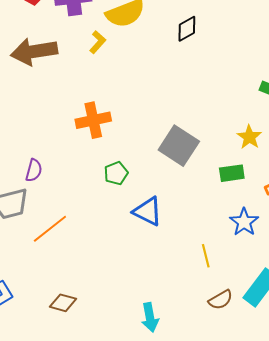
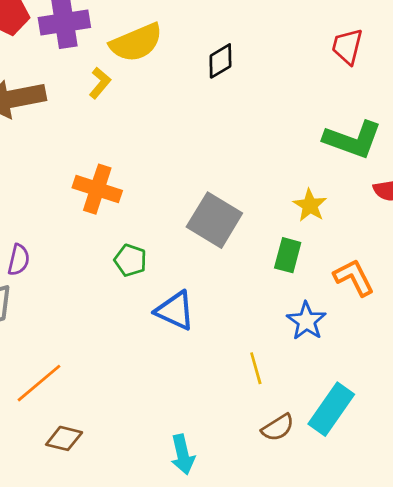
orange cross: (93, 120) -> (97, 189), turned 32
green pentagon: (116, 173) -> (130, 260), turned -30
green rectangle: (232, 173) -> (288, 255), turned -65
orange line: (50, 229) -> (39, 383), moved

